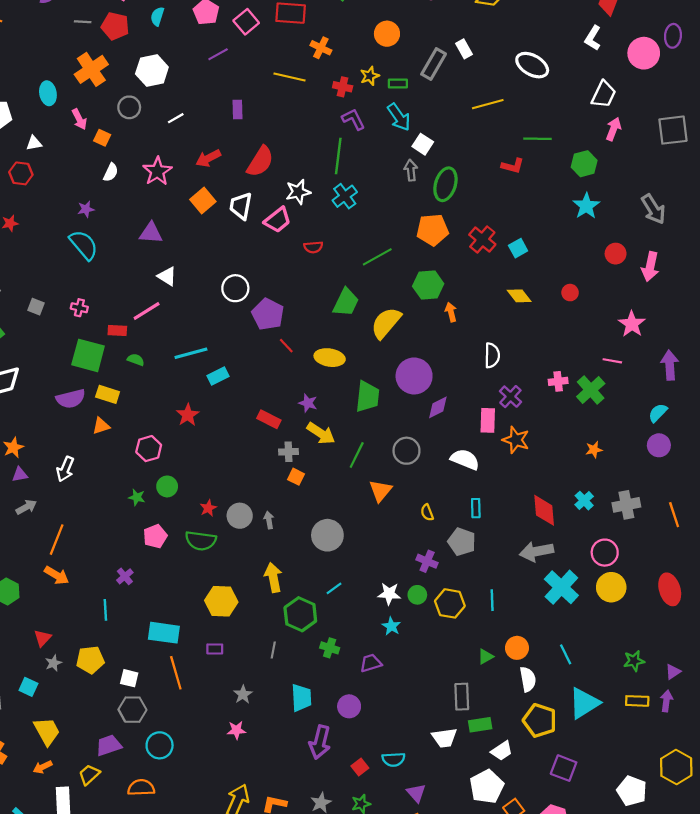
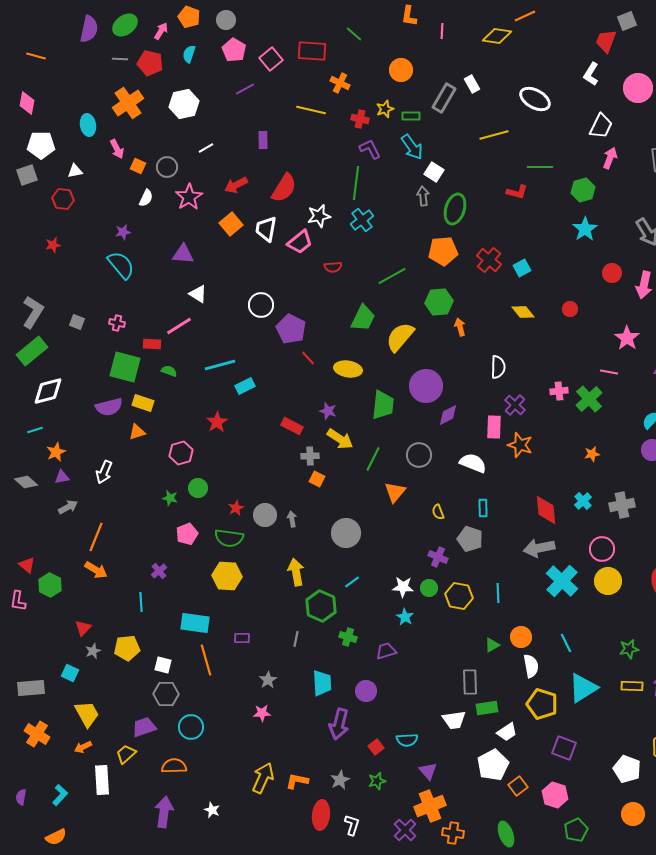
gray circle: (129, 107) -> (167, 167), moved
yellow hexagon: (221, 601) -> (227, 576), moved

